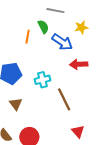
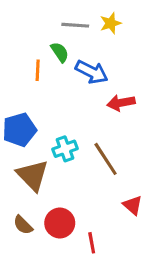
yellow star: (81, 27) -> (111, 23), moved
cyan cross: (42, 80) -> (65, 149), moved
brown triangle: (16, 104) -> (33, 175), size x1.6

